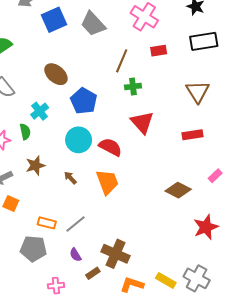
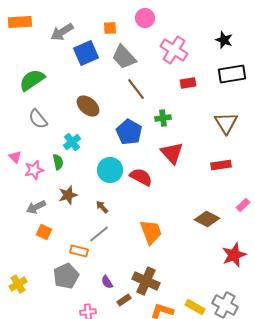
brown line: (122, 61) -> (136, 89), moved, turned -60
blue pentagon: (84, 101) -> (129, 132), moved
orange trapezoid: (107, 182) -> (151, 232), moved
gray line: (75, 224) -> (99, 234), moved
gray pentagon: (33, 249) -> (66, 276), turned -30

